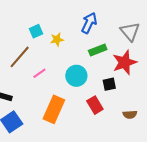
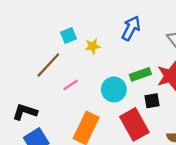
green rectangle: (98, 50) -> (140, 74), moved
red rectangle: (95, 105) -> (134, 124), size x1.5

